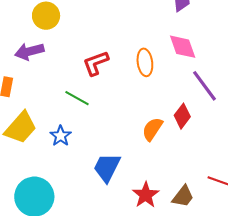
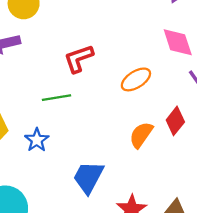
orange ellipse: (145, 62) -> (136, 79), moved, turned 64
green line: (77, 98) -> (56, 98), turned -40

